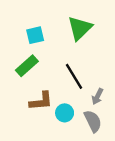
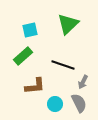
black line: (74, 76) -> (63, 65), turned -40
cyan circle: (65, 113) -> (55, 104), moved

